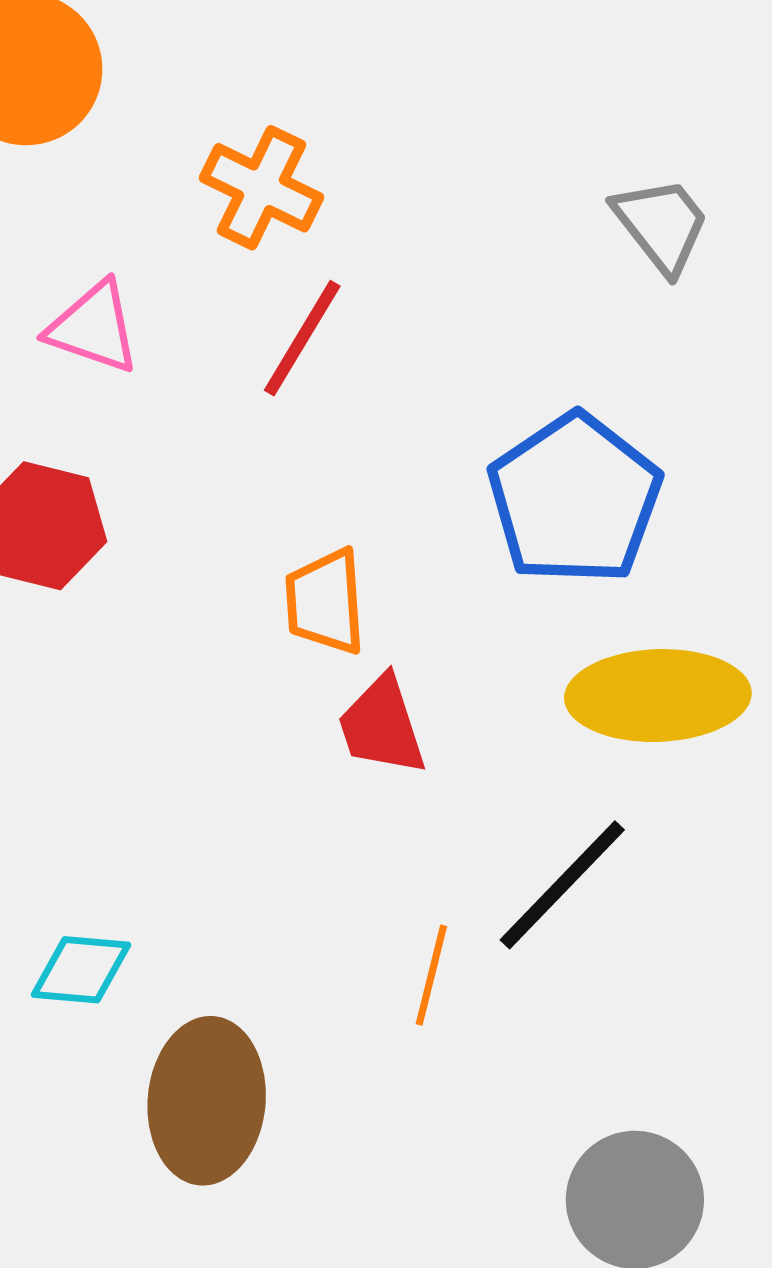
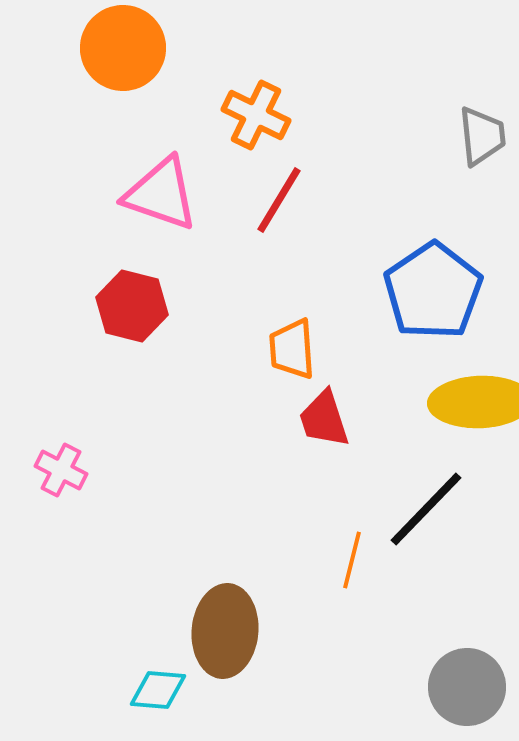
gray trapezoid: (661, 225) -> (482, 136), turned 32
pink triangle: (93, 327) -> (161, 194), size x1.4
cyan diamond: (81, 970) -> (158, 690), moved

